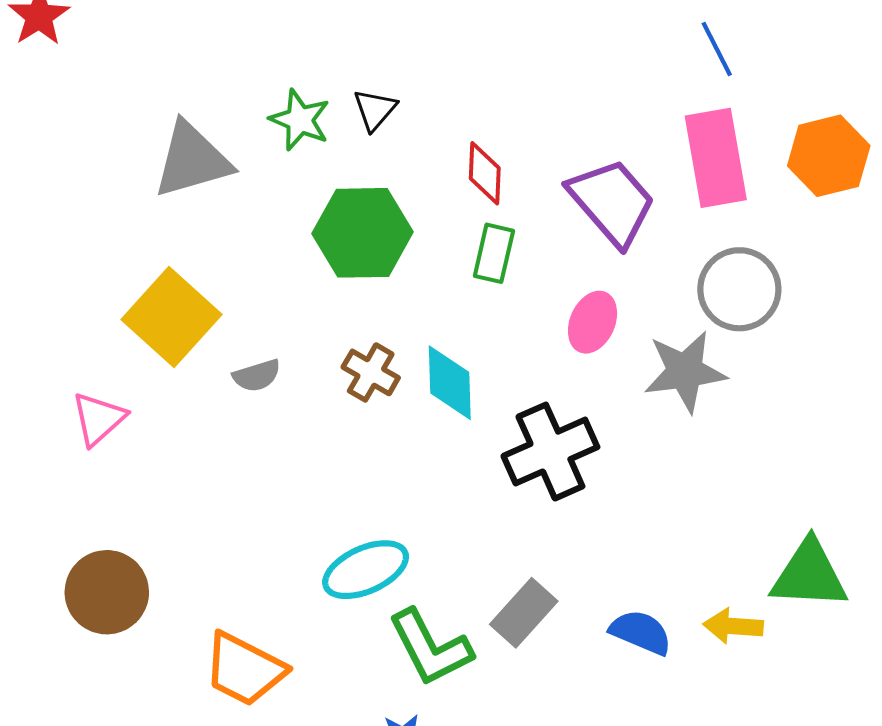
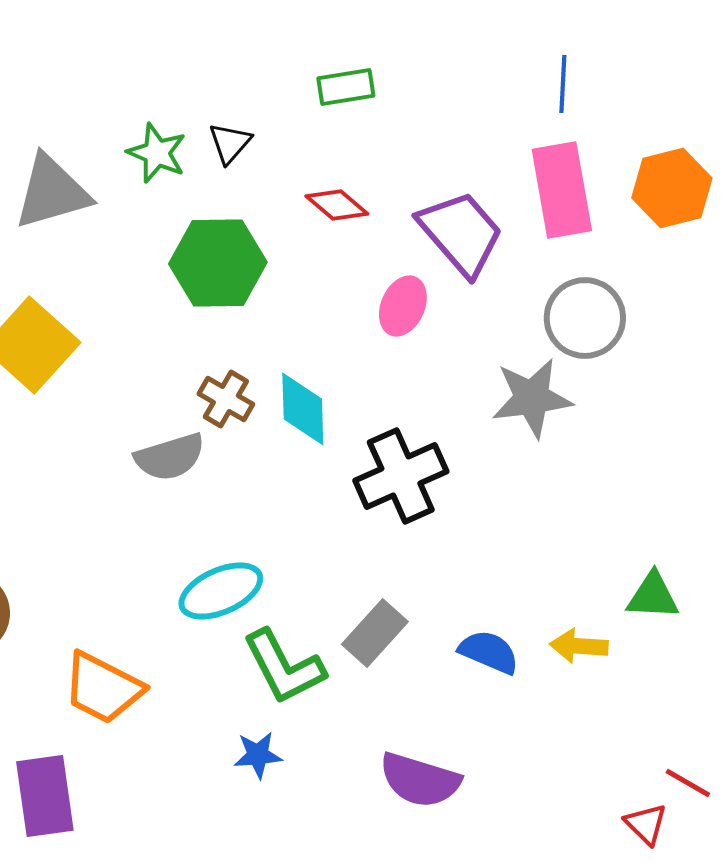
blue line: (717, 49) -> (563, 84), turned 30
red diamond: (485, 173) -> (337, 205), turned -52
green rectangle: (494, 253) -> (346, 87), moved, turned 68
pink ellipse: (593, 322) -> (403, 306), moved
gray semicircle: (257, 376) -> (170, 457), moved, size x1.5
green triangle: (809, 575) -> (653, 596), size x0.7

